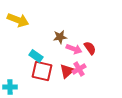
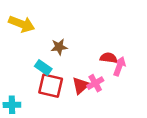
brown star: (60, 37) -> (59, 47), moved
red semicircle: (90, 48) -> (108, 58), turned -48
pink arrow: (74, 49) -> (119, 66), moved, turned -91

